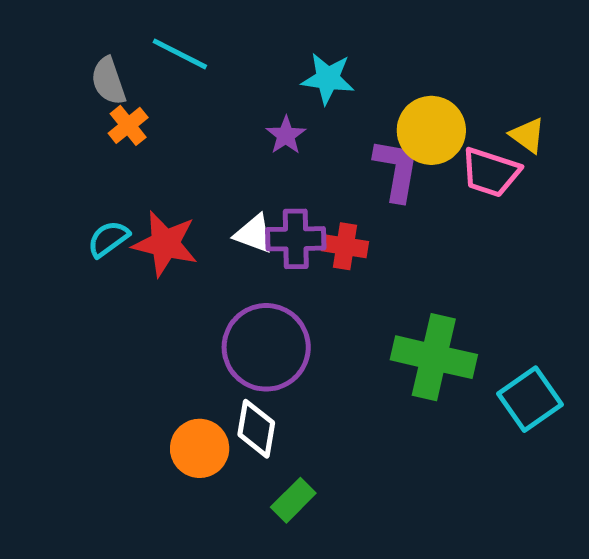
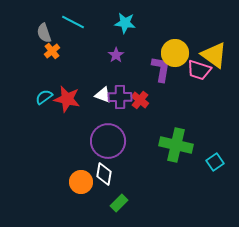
cyan star: (328, 79) -> (125, 23), moved
yellow triangle: (527, 135) -> (214, 55), size x1.8
red cross: (345, 246) -> (140, 100), turned 30
cyan square: (530, 399) -> (215, 162), size x0.7

